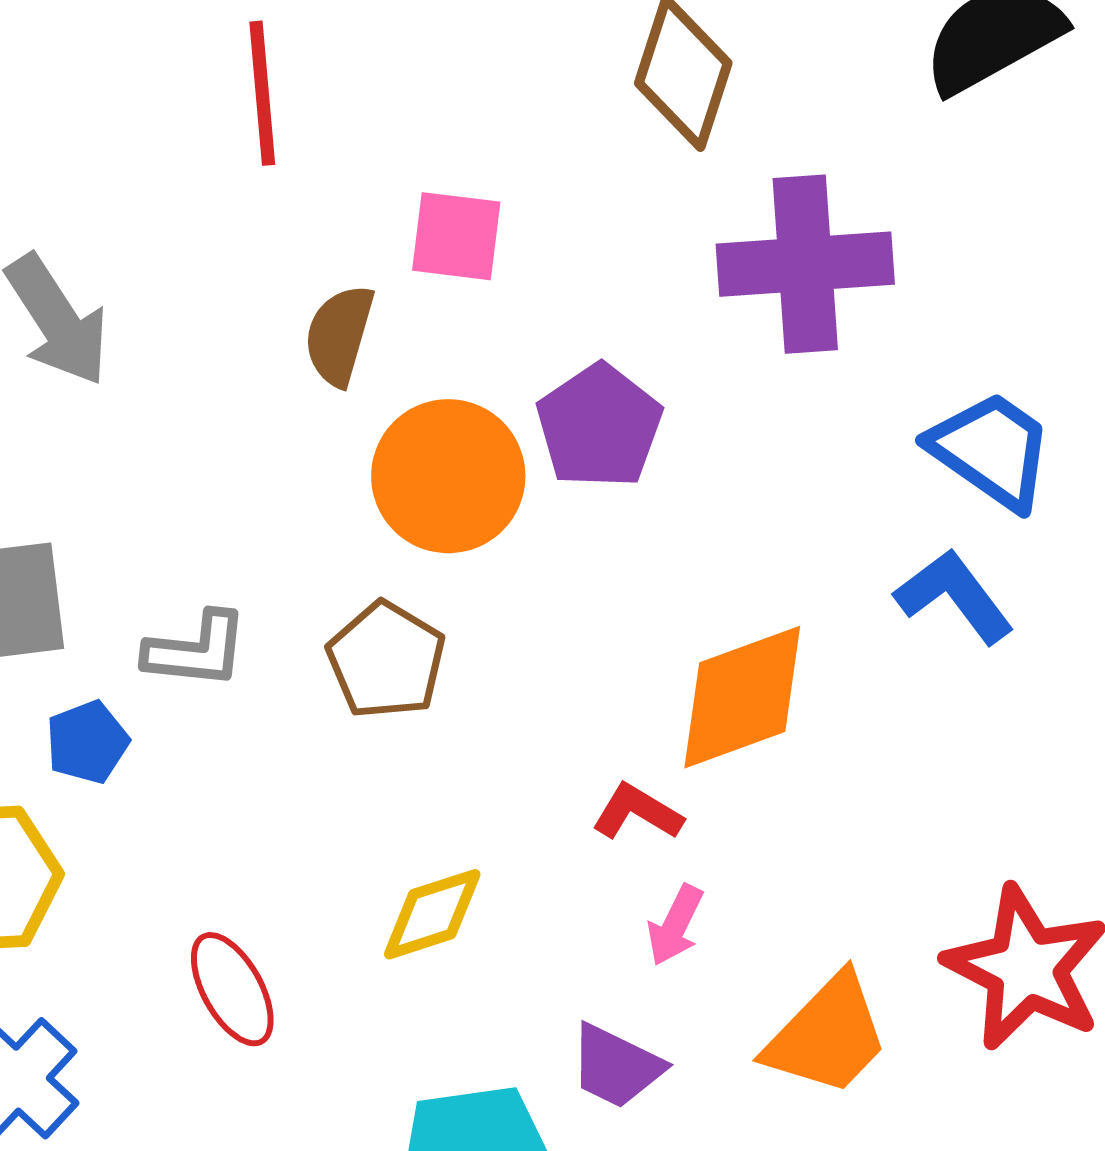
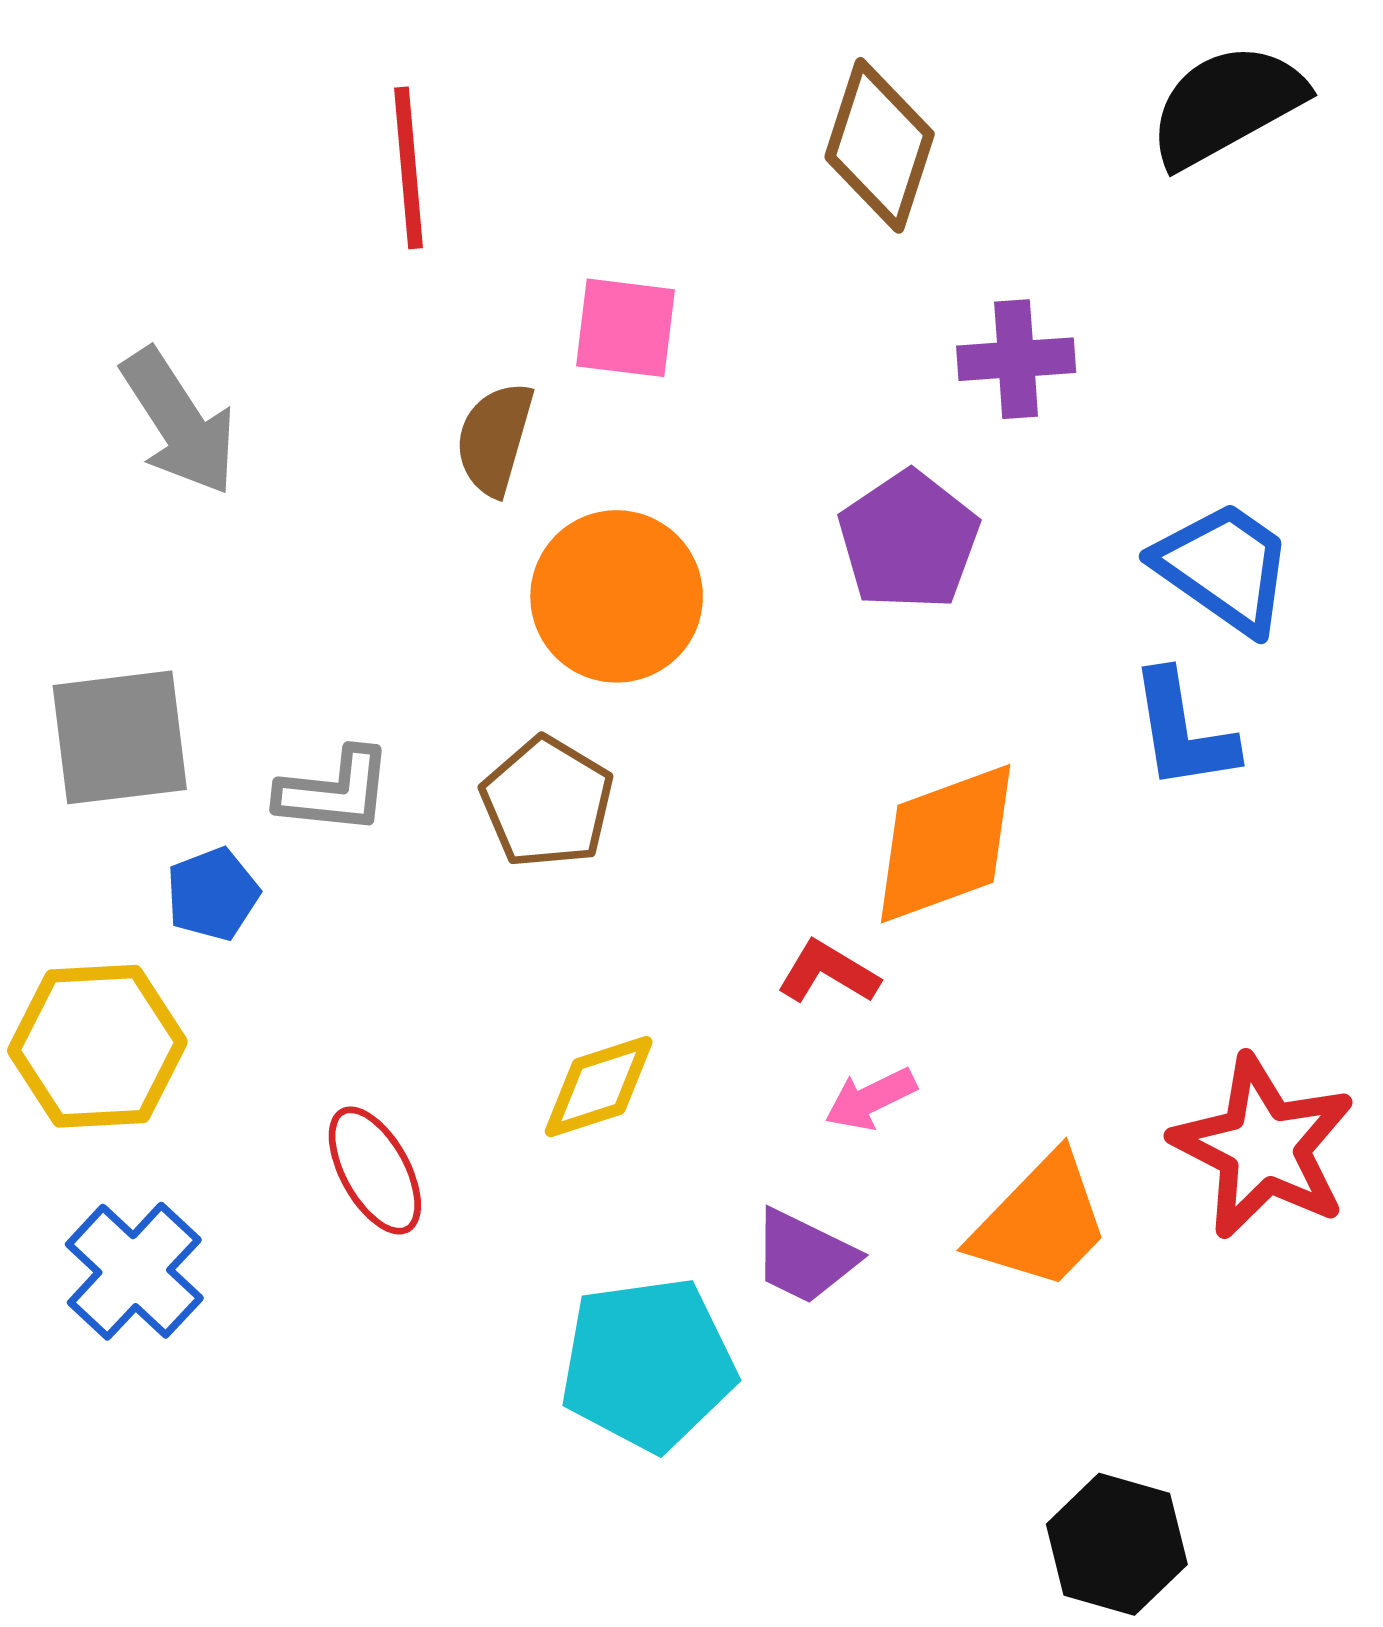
purple cross: (805, 264) -> (1016, 359), size x0.6
purple pentagon: (599, 426) -> (909, 540), moved
blue L-shape: (954, 596) -> (1183, 731), turned -152
pink arrow: (675, 925) -> (871, 1099), turned 38

